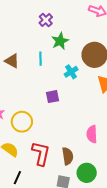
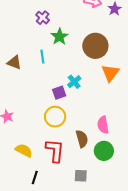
cyan cross: (71, 72) -> (74, 82), moved
yellow circle: (22, 122) -> (55, 117), moved
brown semicircle: (68, 156) -> (82, 139), moved
green circle: (87, 173) -> (104, 151), moved

